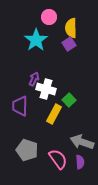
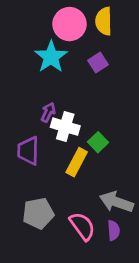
pink circle: (49, 17) -> (70, 24), size x1.5
yellow semicircle: (71, 28) -> (104, 21), moved
gray pentagon: (27, 150) -> (38, 213), turned -30

